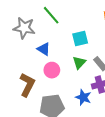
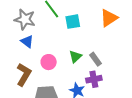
cyan square: (80, 38) -> (73, 22), moved
blue triangle: (44, 49) -> (27, 41), moved

